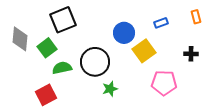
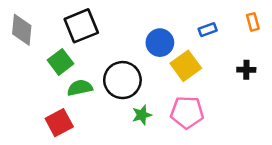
gray diamond: (20, 39) -> (22, 30), moved
pink pentagon: (164, 83) -> (187, 112), moved

